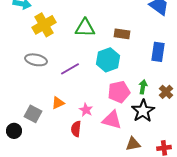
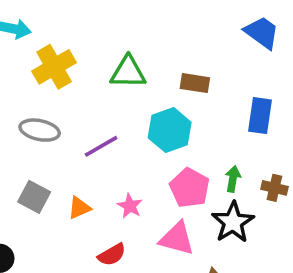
pink pentagon: (119, 92) -> (190, 188), turned -30
brown cross: (166, 92) -> (274, 188), turned -32
pink star: (86, 110) -> (130, 206), moved
gray square: (33, 114) -> (34, 197), moved
red semicircle: (76, 129) -> (112, 255), turned -126

